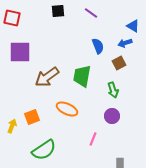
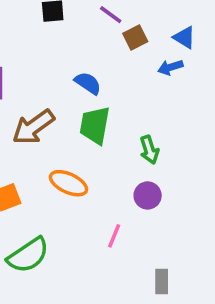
blue semicircle: (98, 46) -> (88, 83), moved, turned -35
brown square: (119, 63) -> (135, 37), moved

